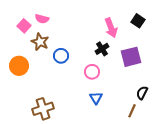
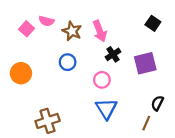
pink arrow: (111, 28) -> (100, 31), moved
brown star: (40, 42) -> (72, 31), moved
blue triangle: (96, 98) -> (106, 109), size x1.5

